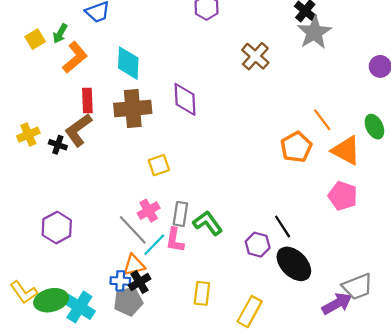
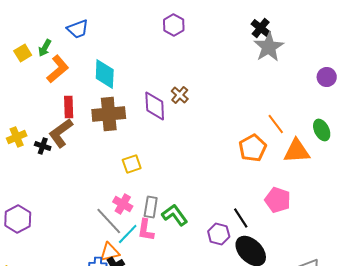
brown cross: (255, 56) -> (180, 95), moved, size x0.7
orange triangle: (346, 150) -> (297, 151), turned -32
pink pentagon: (343, 196) -> (278, 200), moved
pink cross: (149, 211) -> (123, 204), turned -30
purple hexagon: (57, 228) -> (18, 219), moved

